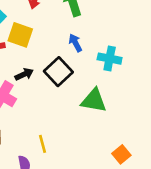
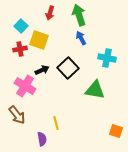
blue arrow: (75, 43) -> (81, 38), moved
orange square: (121, 154) -> (116, 131), turned -32

